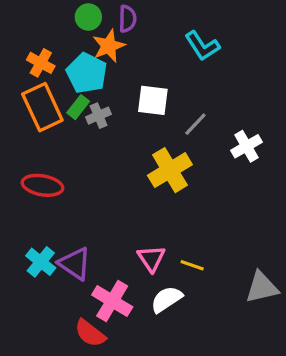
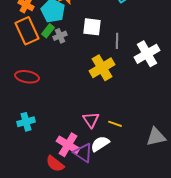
gray line: (195, 124) -> (117, 41), turned -42
white cross: (246, 146) -> (147, 54), size x1.4
cyan cross: (41, 262) -> (26, 122), turned 36
purple triangle: (75, 264) -> (83, 153), moved

